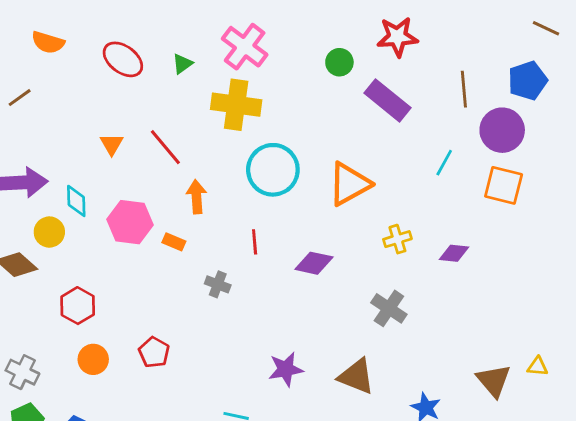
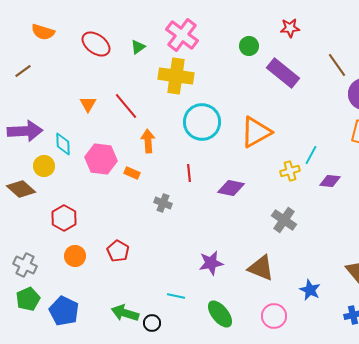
red star: (397, 37) -> (290, 28), size x0.7
brown line: (464, 89) -> (337, 65), turned -30
cyan line: (444, 163) -> (311, 155), moved

